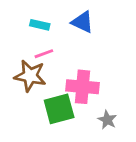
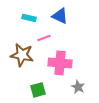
pink line: (44, 54) -> (44, 38), moved
green square: (59, 109) -> (38, 90), moved, size x0.7

